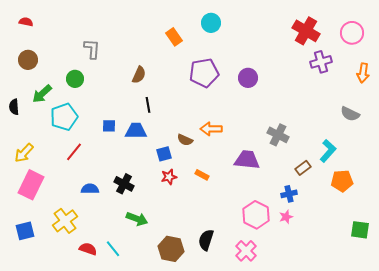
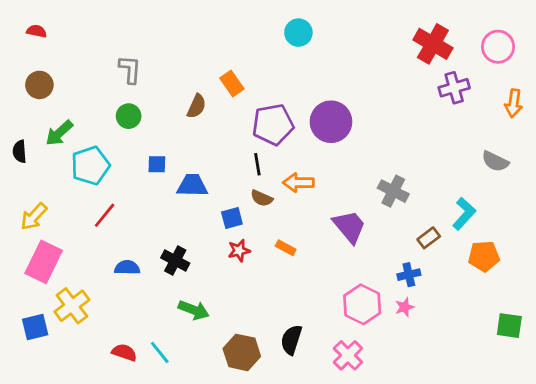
orange rectangle: (174, 37) -> (232, 84), moved
purple pentagon: (204, 73) -> (273, 125), moved
purple circle: (248, 78) -> (331, 122), moved, size x1.5
green circle: (75, 79) -> (129, 116), moved
black line: (148, 105) -> (257, 164), moved
blue square: (109, 126) -> (157, 164), moved
purple trapezoid: (247, 160) -> (349, 226), turned 44
yellow cross: (65, 221) -> (72, 306), moved

